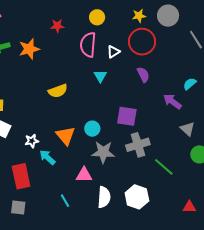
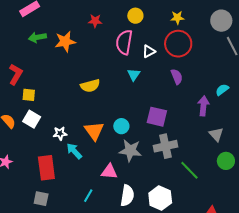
gray circle: (168, 16) -> (221, 21), moved
purple arrow: (172, 101) -> (203, 106), turned 54
cyan line: (65, 201) -> (88, 196), turned 56

